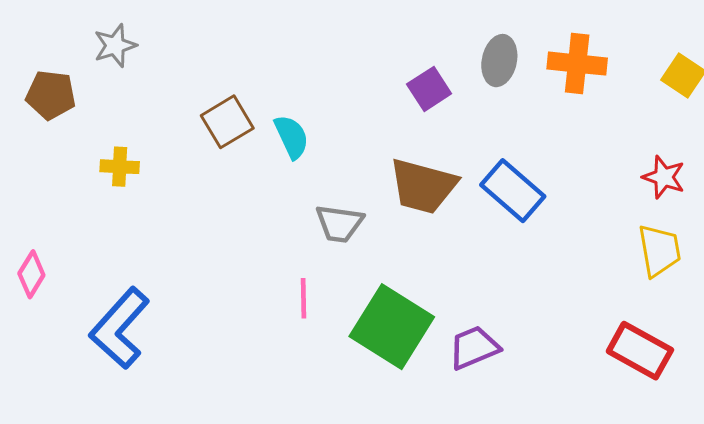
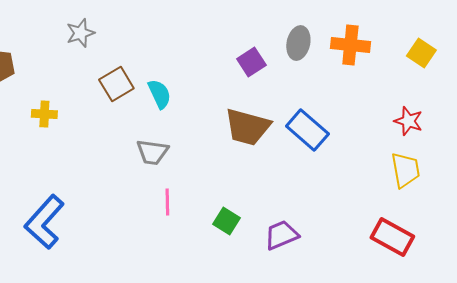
gray star: (115, 46) -> (80, 33), moved
gray trapezoid: (339, 223) -> (152, 152), moved
green square: (392, 327) -> (226, 221), size x0.5

